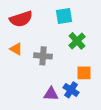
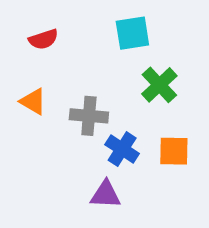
red semicircle: (21, 19) -> (43, 39), size x0.6
blue cross: (71, 90) -> (122, 149), moved

